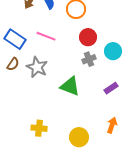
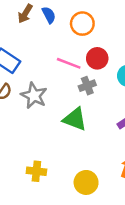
pink line: (46, 36) -> (69, 63), moved
gray cross: (89, 59) -> (87, 86), moved

